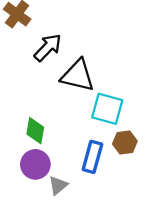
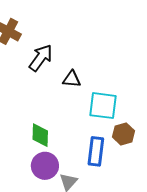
black triangle: (78, 75) -> (72, 79), size x0.6

